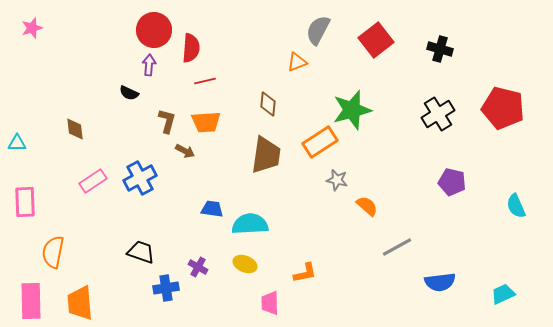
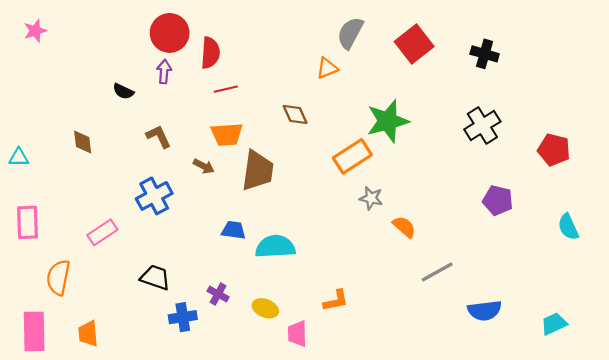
black semicircle: (129, 93) -> (123, 91), moved
brown diamond: (268, 104) -> (295, 114), turned -30
red pentagon: (503, 108) -> (554, 150), moved, size x0.7
brown L-shape: (167, 121) -> (159, 136), moved, turned -40
brown trapezoid: (266, 155) -> (258, 171), moved
pink rectangle: (93, 181) -> (102, 232), moved
yellow ellipse: (245, 264) -> (265, 308), moved
orange trapezoid: (80, 303) -> (88, 334), size x0.7

